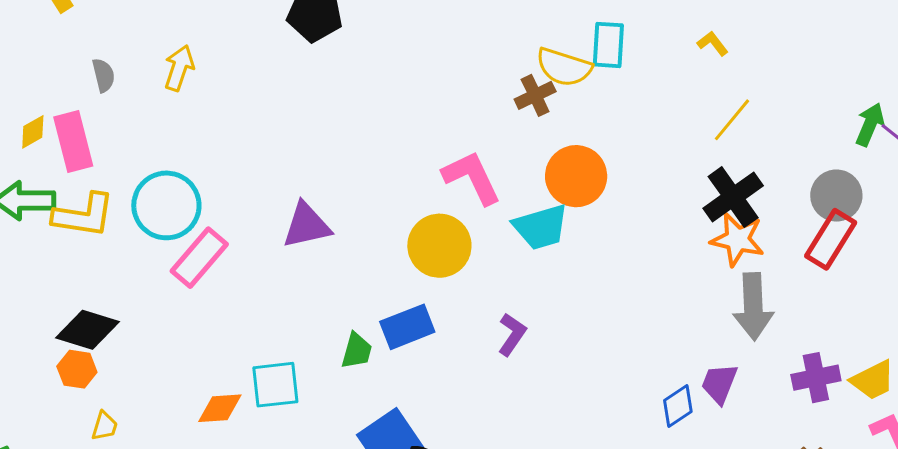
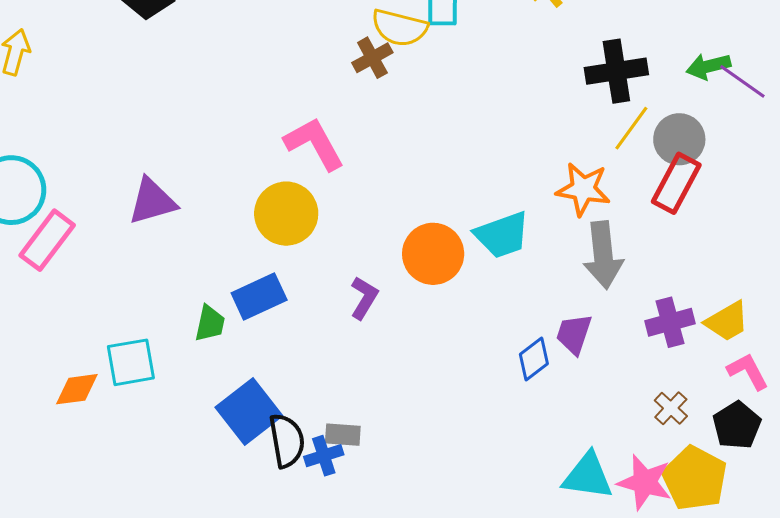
yellow line: (732, 120) -> (631, 128), moved
green arrow: (870, 124) -> (708, 66), turned -123
orange circle: (576, 176) -> (433, 254), moved
black cross: (733, 197) -> (616, 71), moved, turned 30
cyan trapezoid: (541, 227) -> (502, 235), moved

